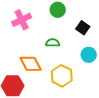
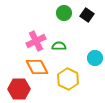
pink cross: (22, 20) -> (36, 41), moved
black square: (83, 28) -> (87, 15), moved

